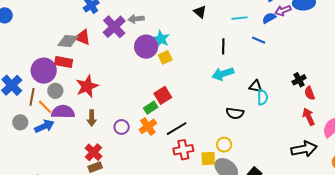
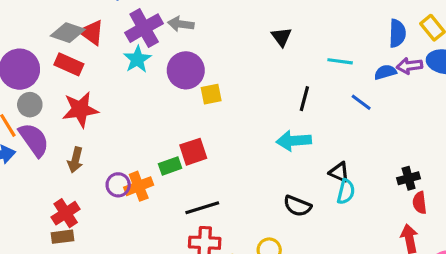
cyan star: (161, 39) -> (137, 59), moved
red rectangle: (64, 62) -> (69, 64), moved
purple semicircle: (63, 112) -> (34, 140), turned 40
orange cross: (148, 126) -> (139, 186), moved

